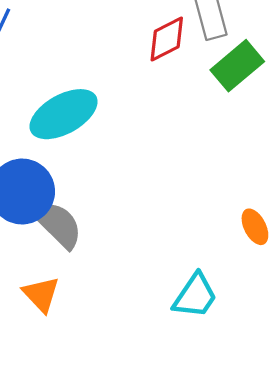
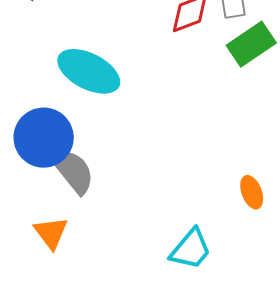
cyan ellipse: (64, 114) -> (89, 71), turned 50

